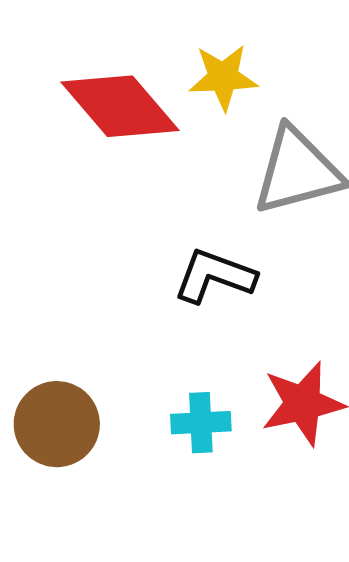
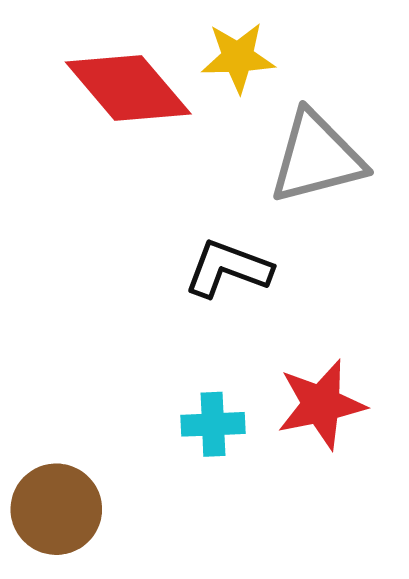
brown circle: (57, 424) -> (56, 509), moved

